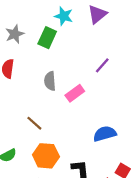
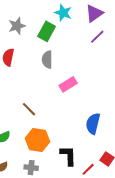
purple line: (102, 65) -> (97, 37), moved
gray semicircle: (50, 81) -> (47, 60), moved
blue semicircle: (105, 134) -> (93, 124), turned -65

